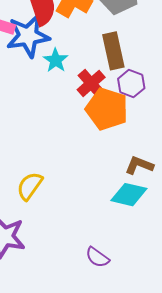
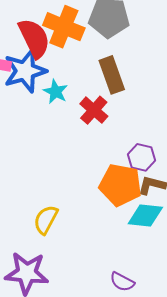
purple hexagon: (131, 83) -> (142, 157), moved
orange pentagon: (107, 109) -> (120, 185), moved

